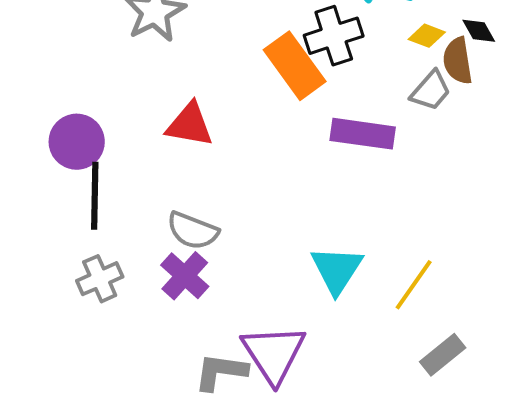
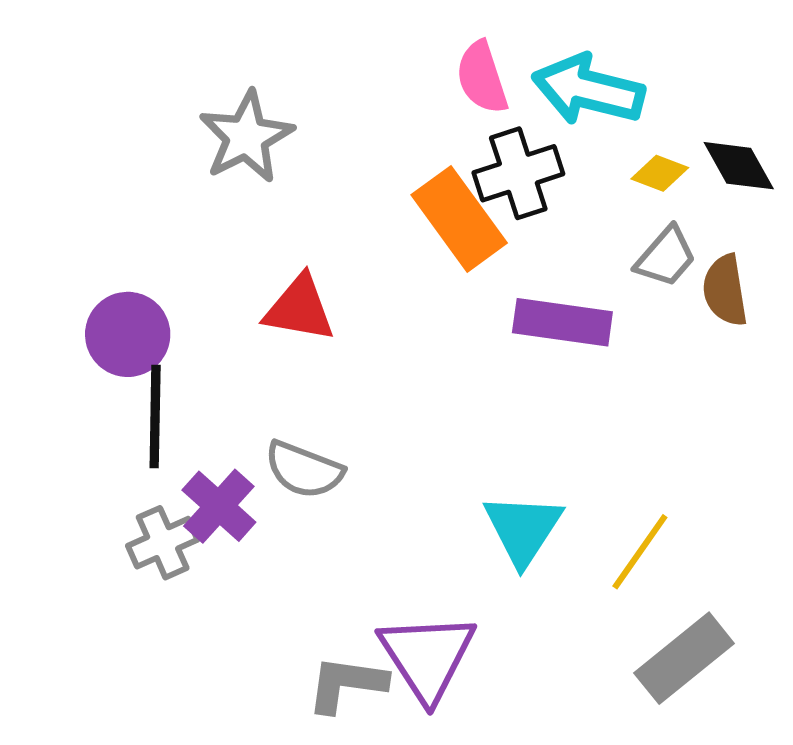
black diamond: (479, 31) -> (739, 166), size x1.4
brown semicircle: (458, 61) -> (725, 290), moved
purple cross: (185, 276) -> (219, 506), moved
gray rectangle: (443, 355) -> (684, 658), size x1.4

